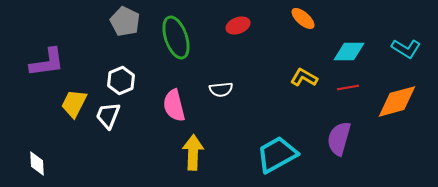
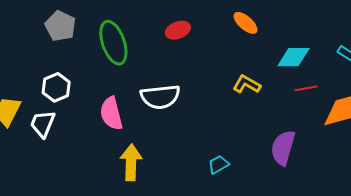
red line: (348, 87) -> (306, 88), moved
white semicircle: (221, 89) -> (160, 97), size x1.6
cyan trapezoid: (277, 154) -> (218, 164), size x0.5

